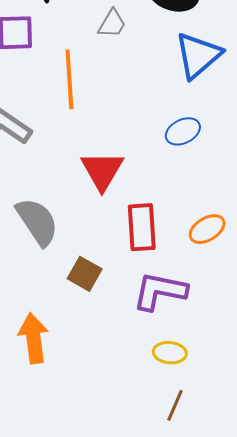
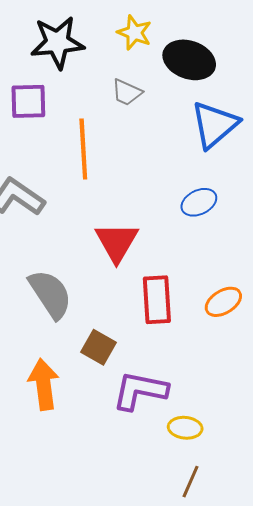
gray trapezoid: (112, 24) -> (127, 92), turned 84
purple L-shape: (160, 291) -> (140, 391), moved
orange arrow: (34, 338) -> (44, 384), moved

